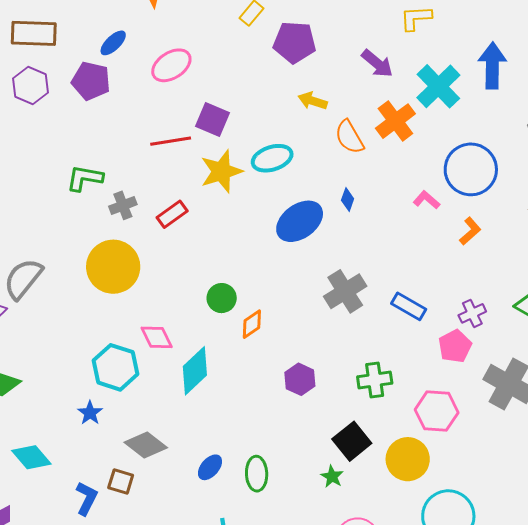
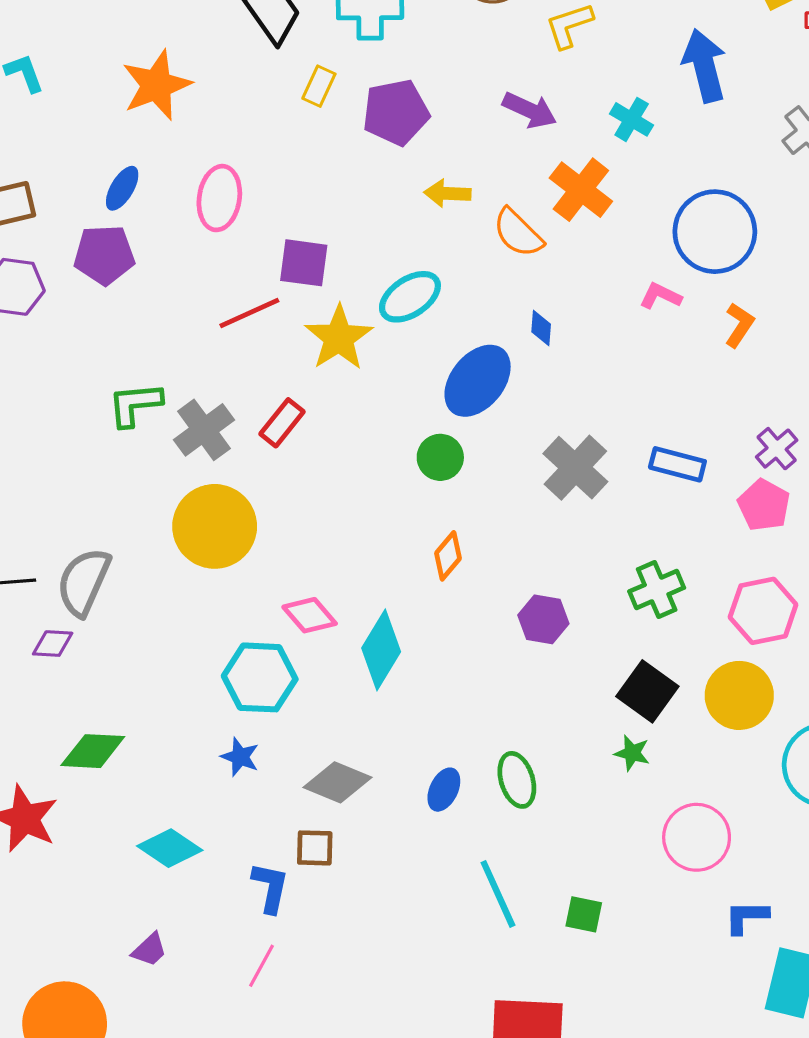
pink ellipse: (171, 65) -> (219, 198), turned -33
cyan cross: (438, 86) -> (632, 119), size x0.6
gray cross: (123, 205) -> (204, 430), size x1.4
green circle: (222, 298) -> (440, 457), moved

